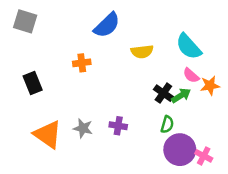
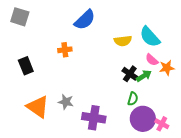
yellow semicircle: (142, 52) -> (123, 41), moved
purple cross: (118, 126) -> (94, 118), moved, size x1.6

